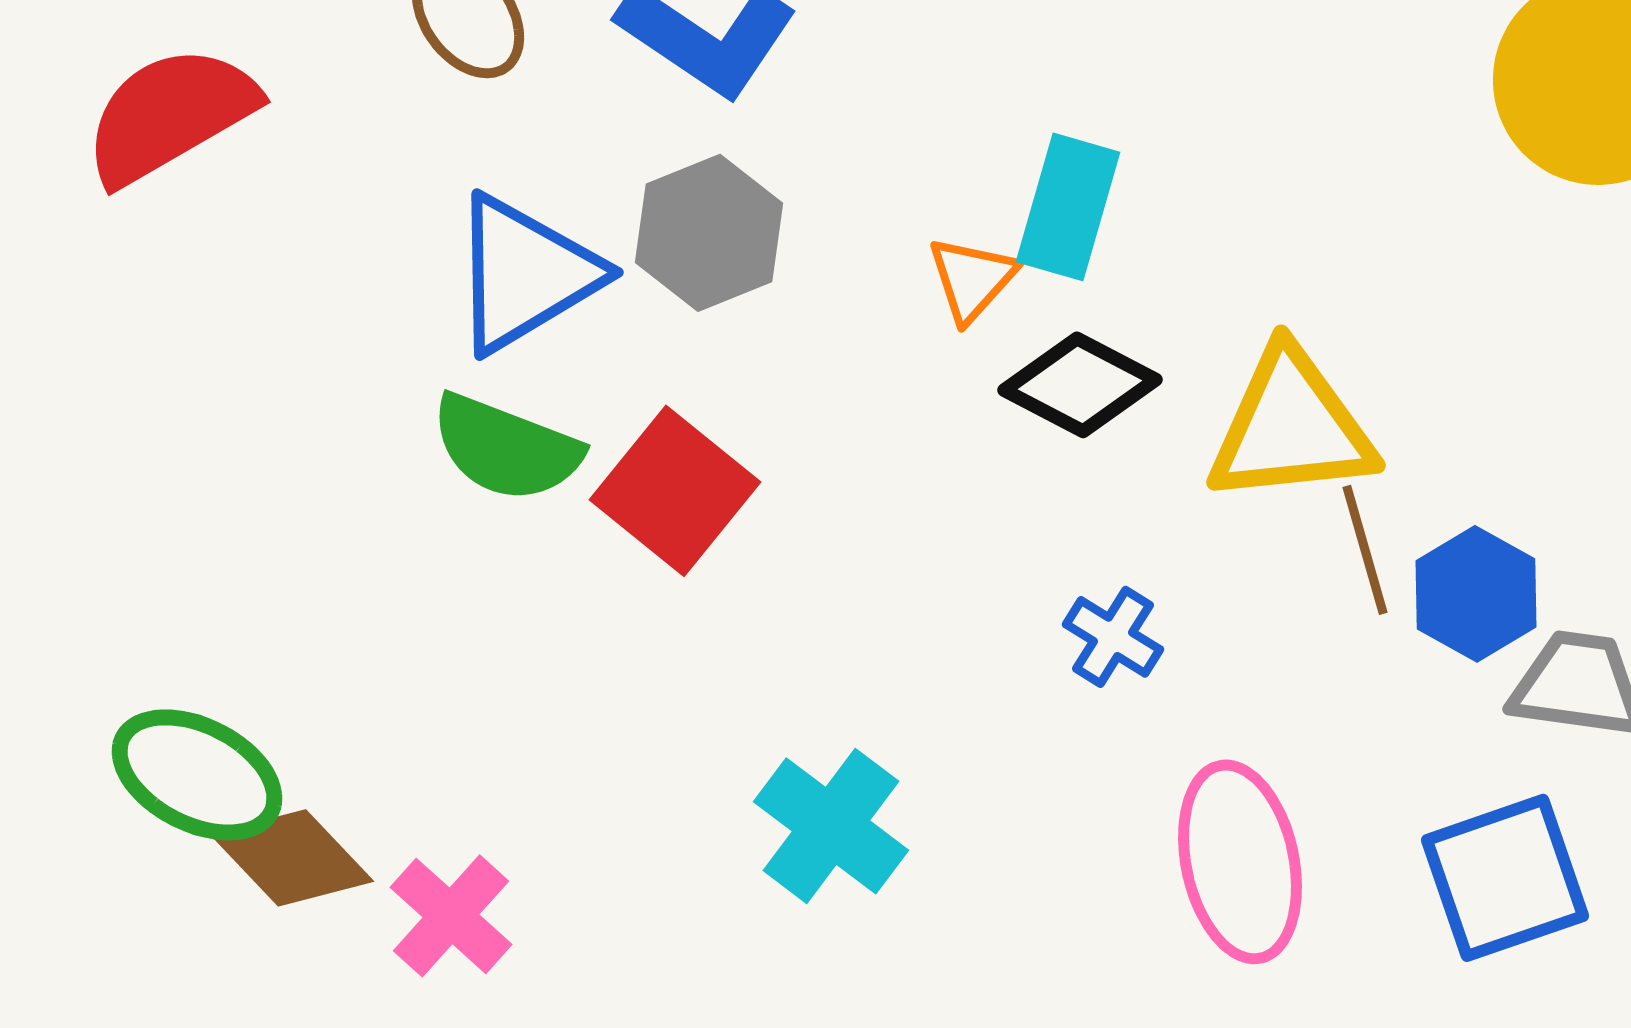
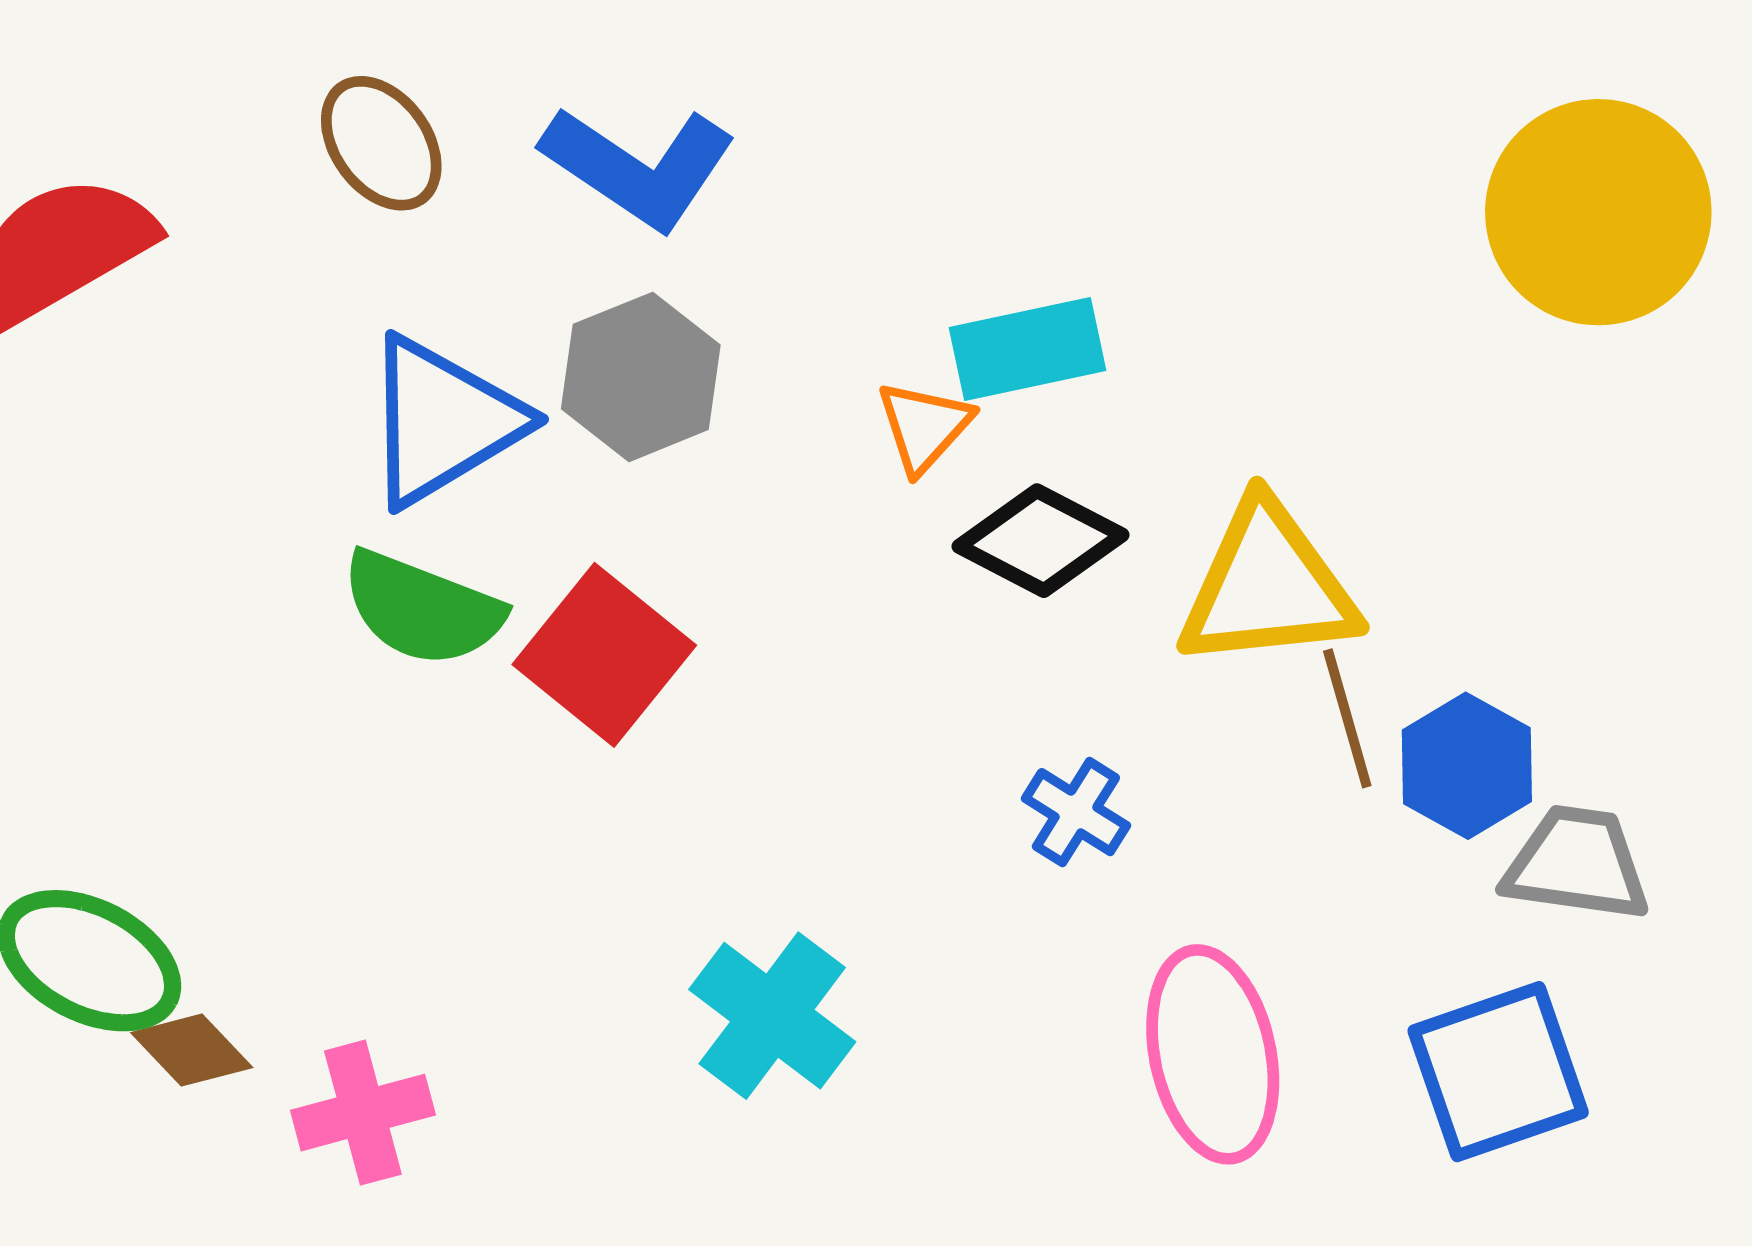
cyan rectangle: (1068, 207) -> (1027, 349), turned 62
brown diamond: (292, 858) -> (192, 1050), size x0.7
pink cross: (451, 916) -> (363, 1113), turned 33

